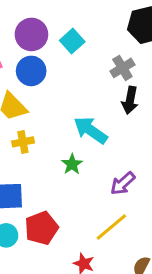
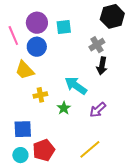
cyan square: (72, 41) -> (64, 27), turned 35
yellow cross: (23, 142) -> (40, 95), moved
purple arrow: (123, 184) -> (98, 110), moved

